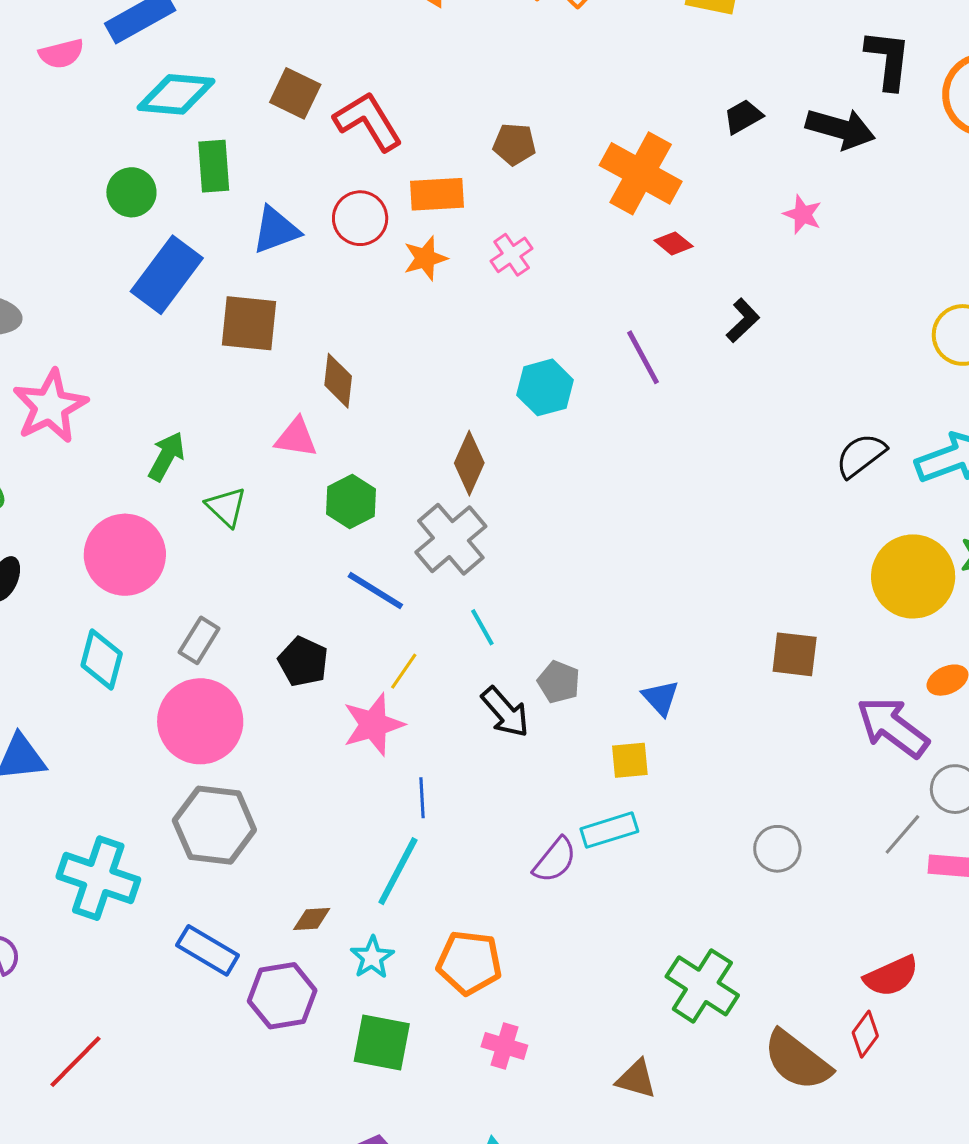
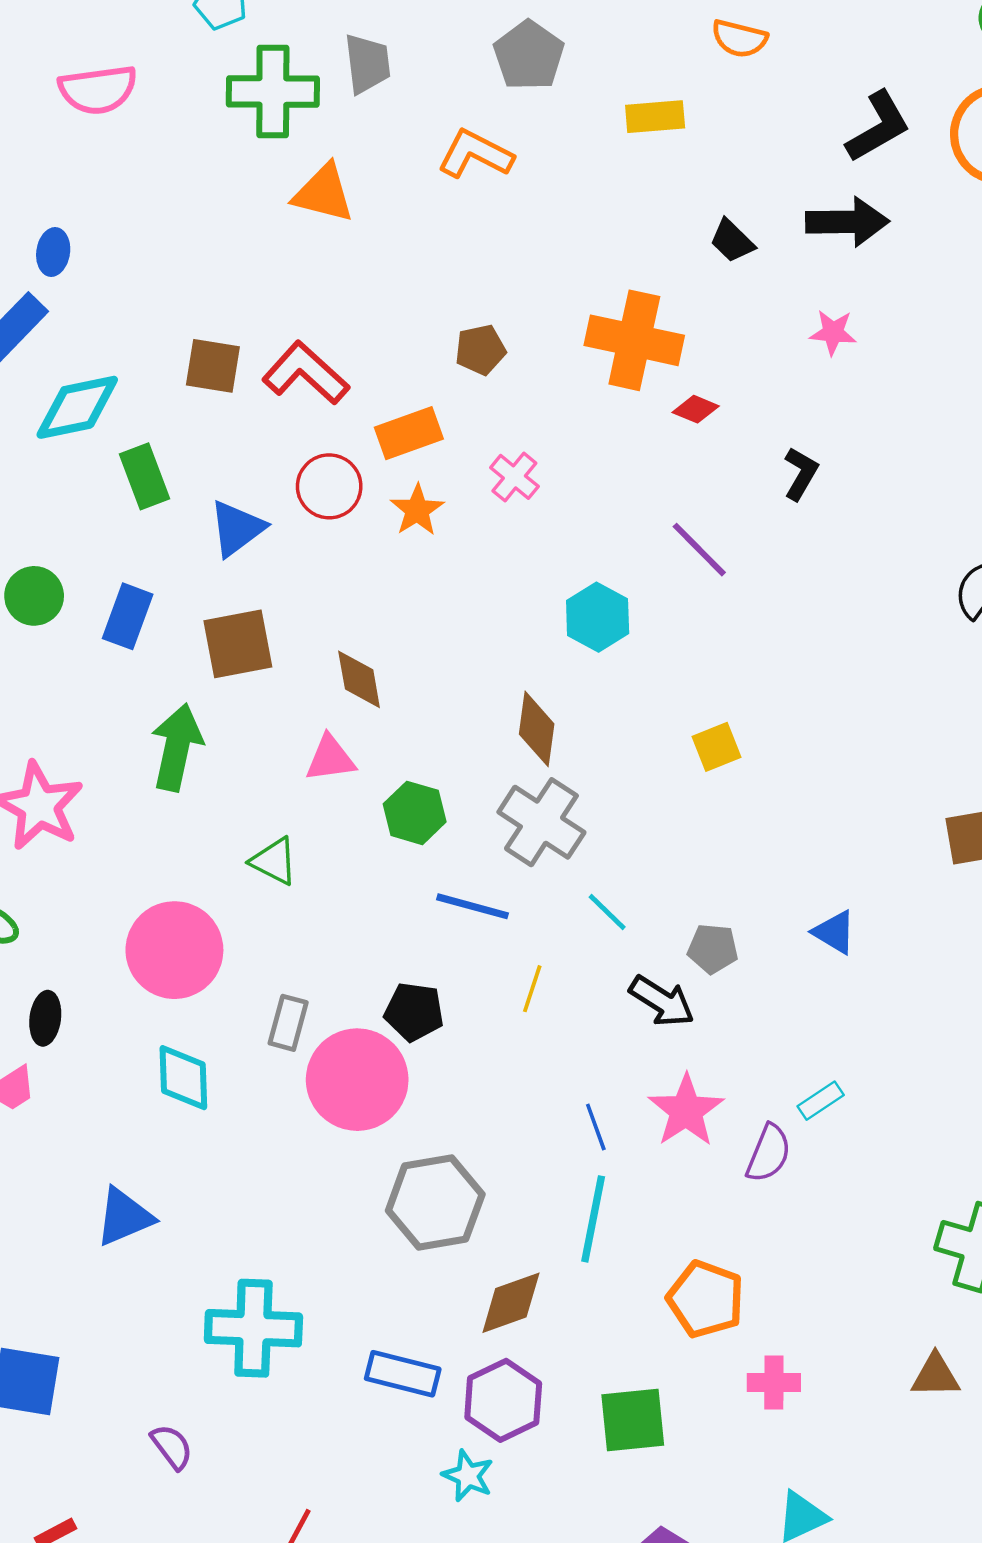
black L-shape: (888, 59) -> (878, 127), turned 70
black trapezoid: (743, 117) -> (732, 241), turned -90
green circle: (131, 192) -> (34, 596), moved
blue rectangle: (167, 275) -> (128, 616), size x0.7
green arrow: (166, 456) -> (177, 747), moved, size x1.4
pink circle: (200, 721) -> (357, 1080), moved
pink star: (373, 725) -> (686, 1111), moved
yellow square: (630, 760) -> (716, 747), moved
gray hexagon: (214, 825) -> (435, 1202), moved
cyan rectangle: (609, 830) -> (821, 1101), size x0.7
brown diamond: (312, 919) -> (511, 1303), size x1.6
cyan star: (372, 957) -> (468, 1476), moved
orange pentagon: (469, 963) -> (706, 1299), turned 30

